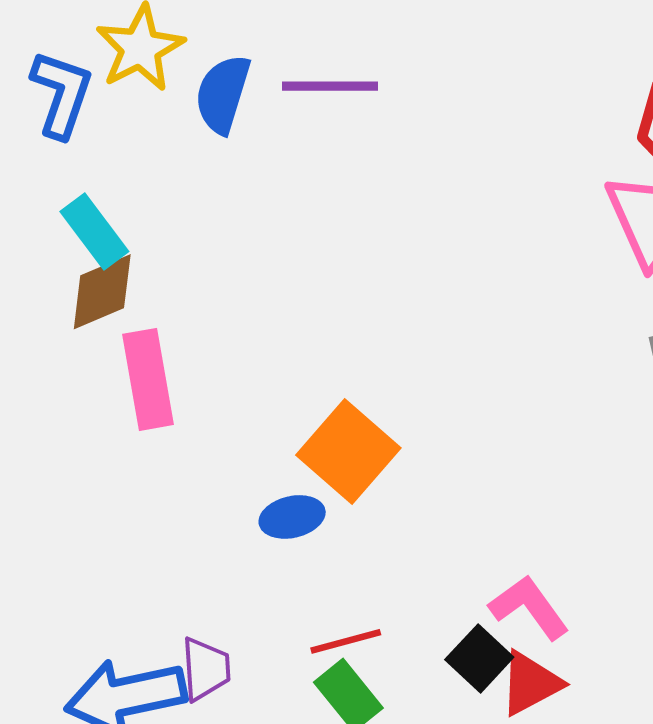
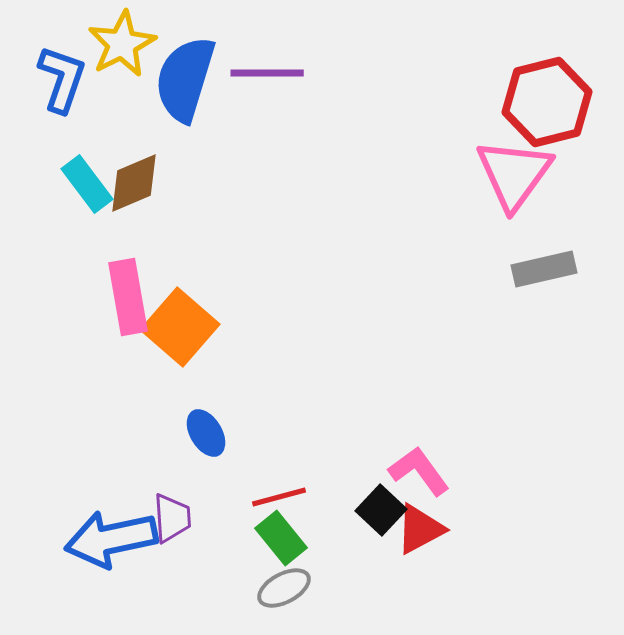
blue semicircle: (223, 94) -> (185, 79), size x1.4
brown diamond: (102, 292) -> (134, 183), moved
orange square: (348, 451) -> (180, 327), moved
blue ellipse: (292, 517) -> (206, 433), moved, turned 72

